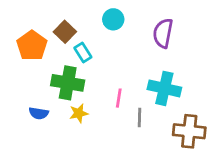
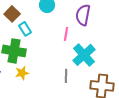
cyan cross: (164, 88) -> (84, 55), turned 35
pink line: (119, 98) -> (66, 34), moved

